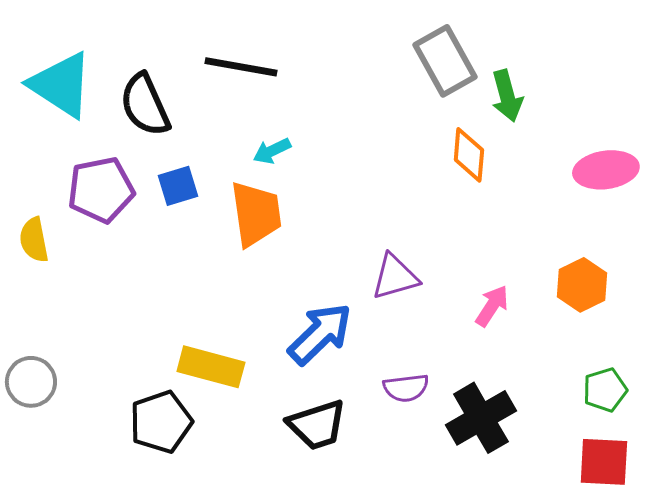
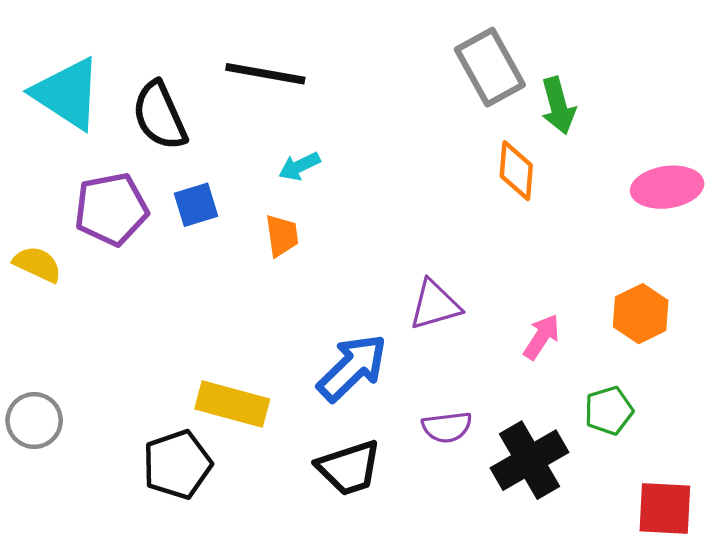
orange trapezoid: (256, 214) -> (282, 236), size x0.6
yellow semicircle: (34, 240) -> (37, 264), turned 126
green pentagon: (605, 390) -> (609, 411), moved

